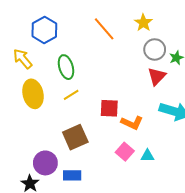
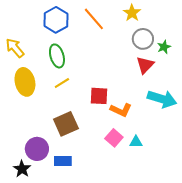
blue hexagon: (44, 30) -> (56, 20), moved

